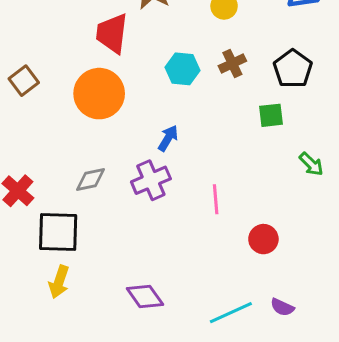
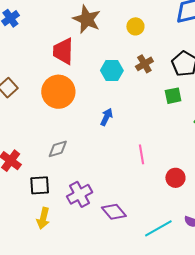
purple cross: (151, 180) -> (79, 194), moved
black square: (58, 232) -> (40, 185), size x0.7
purple diamond: (145, 297) -> (114, 212), moved

